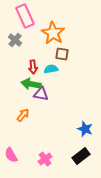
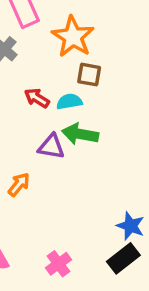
red arrow: (33, 67) -> (37, 98), turned 128
green arrow: (31, 84) -> (80, 134), moved
blue star: (85, 129) -> (131, 226), moved

